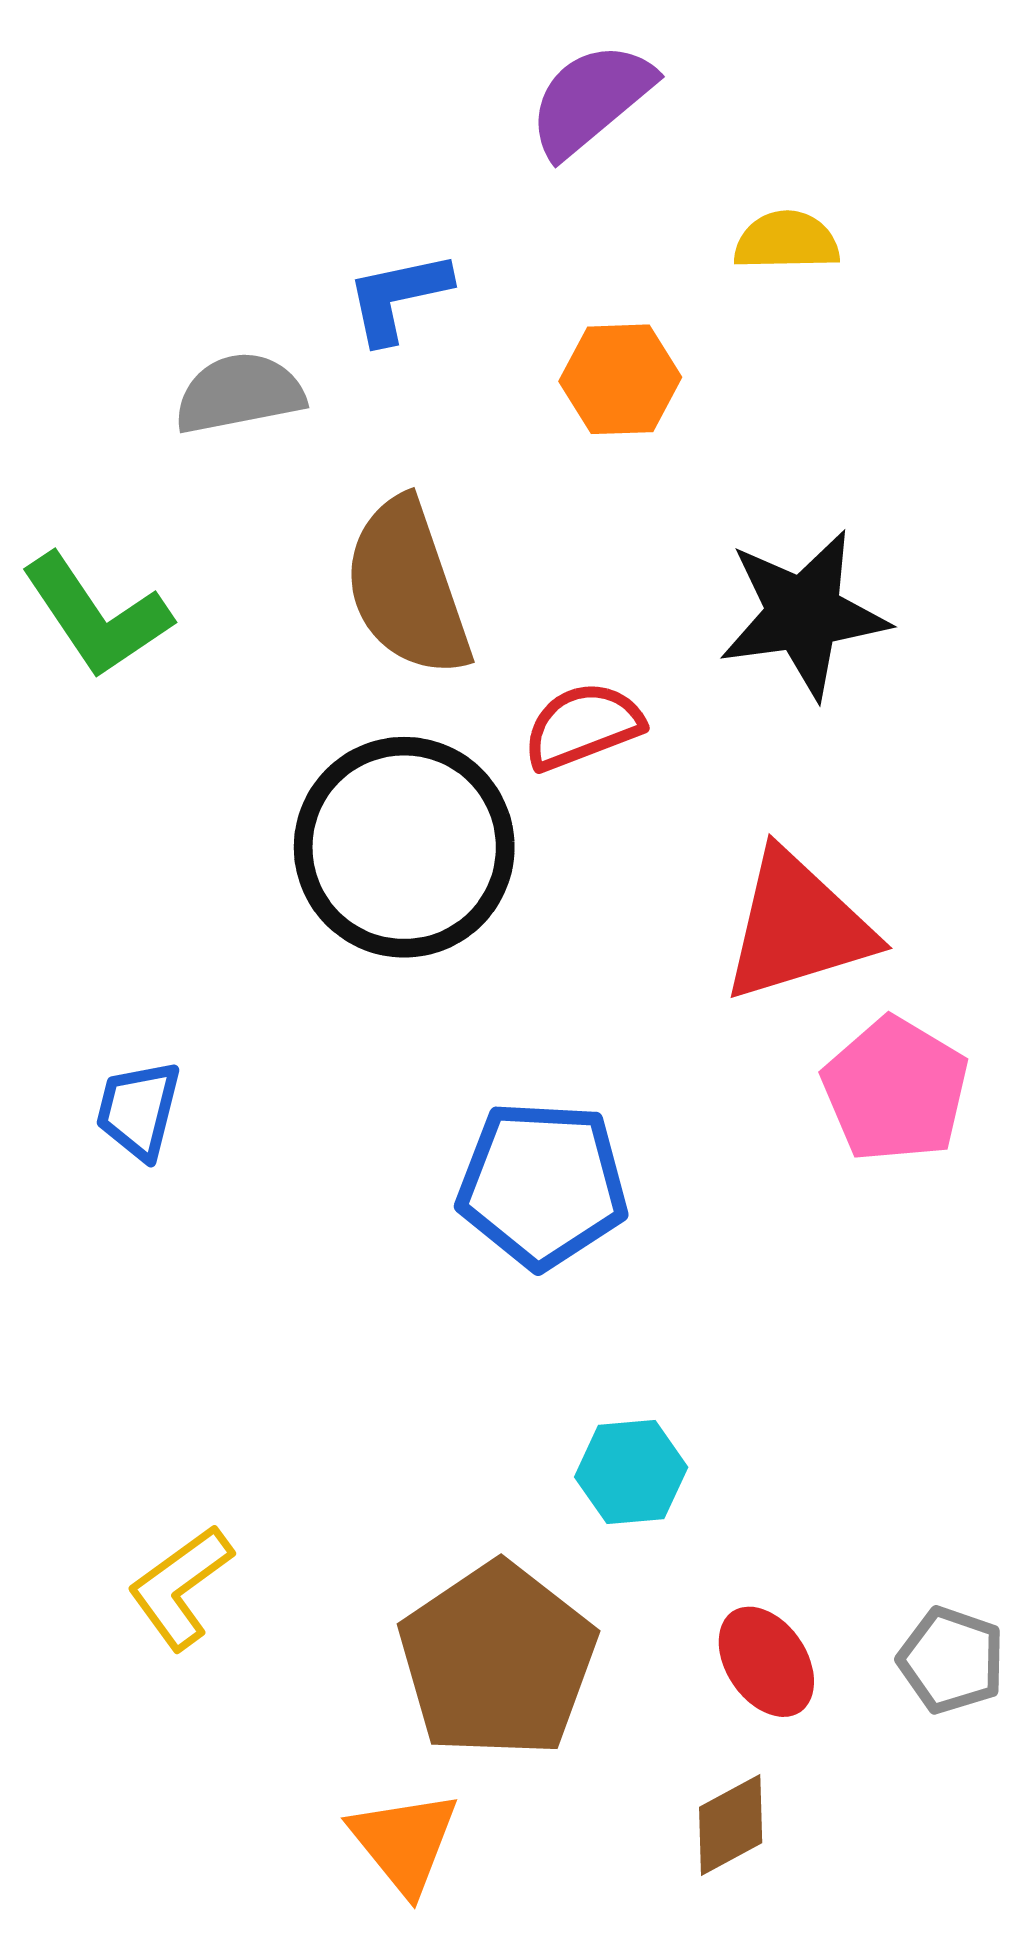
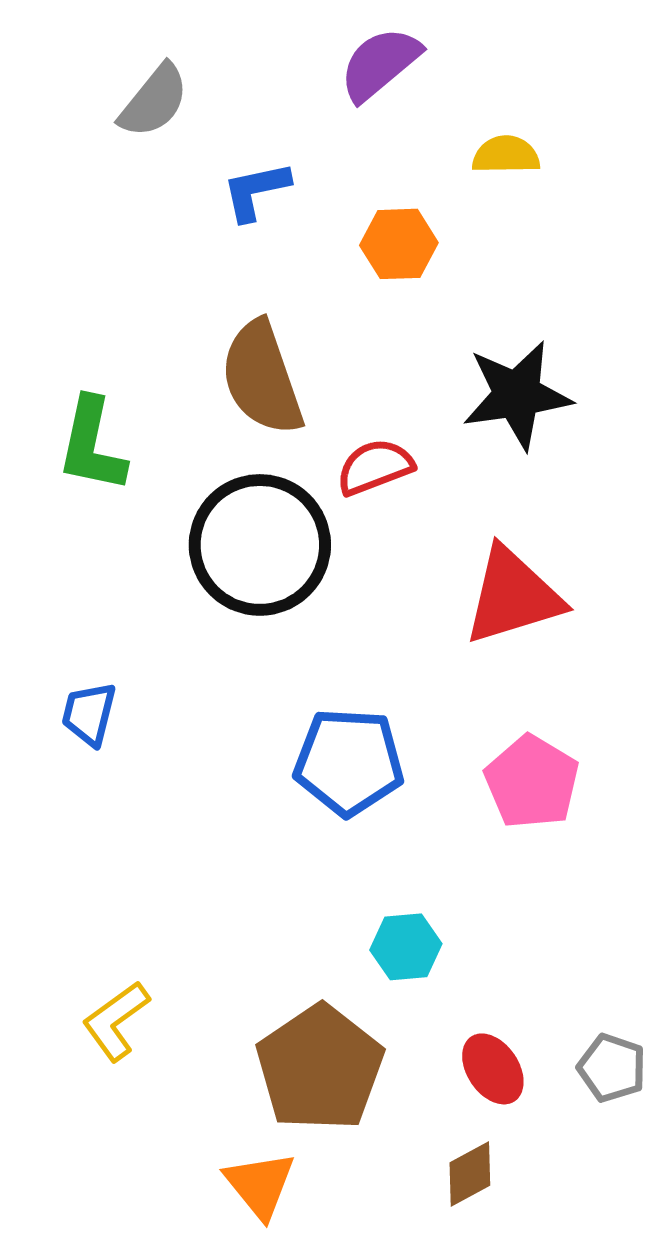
gray semicircle: (239, 393) -> (154, 101), moved, turned 140
green L-shape: (96, 616) -> (92, 445), moved, turned 46
pink pentagon: (895, 1090) -> (532, 782), moved

